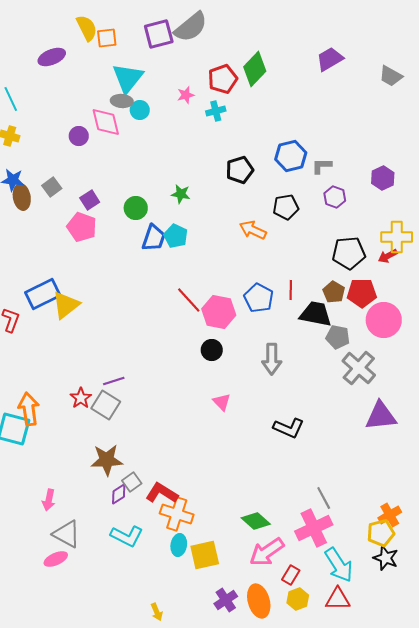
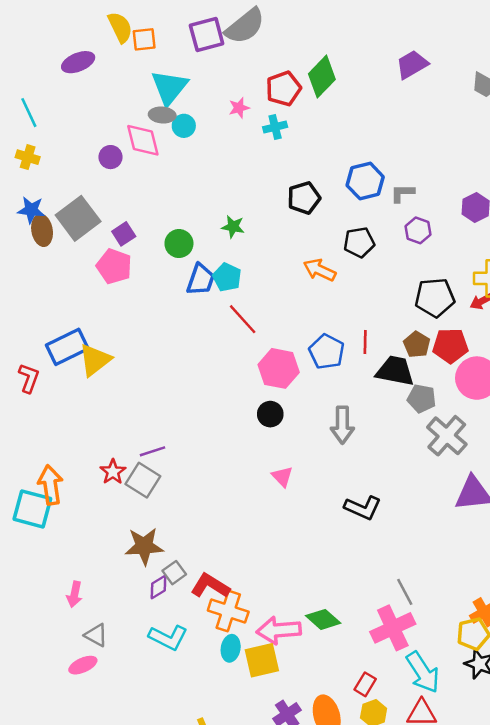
gray square: (52, 187) -> (78, 218), size x1.8
red line: (189, 300) -> (243, 319), moved
gray triangle: (67, 534) -> (96, 635), size x0.7
pink arrow: (267, 552) -> (279, 630), moved, turned 30

